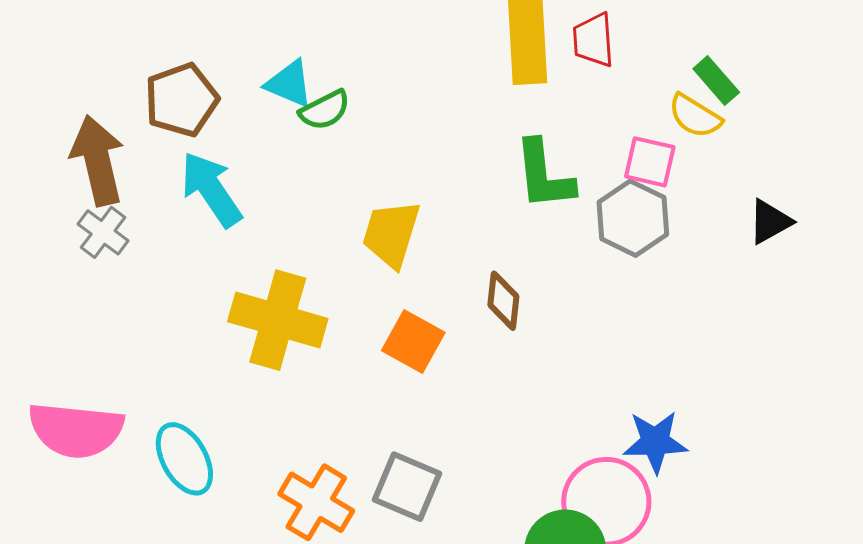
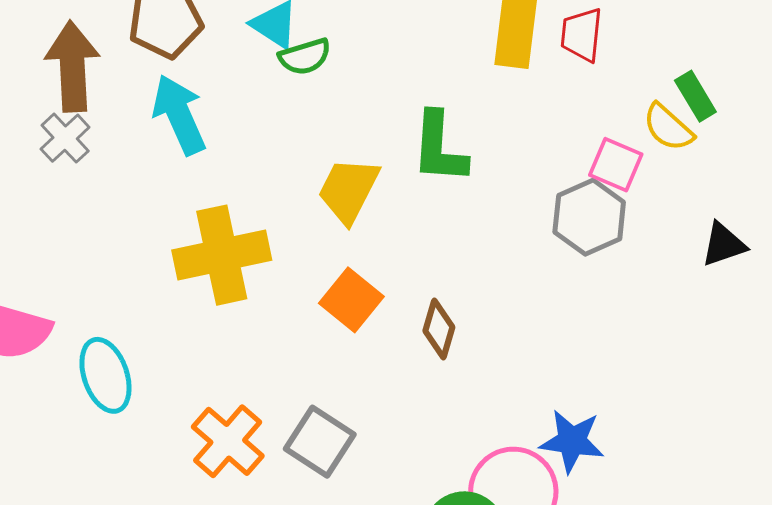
green L-shape: (544, 175) -> (439, 148), moved
brown diamond: (503, 301) -> (439, 329), moved
yellow cross: (278, 320) -> (222, 255), turned -38

